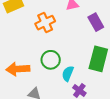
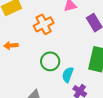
orange arrow: (18, 69) -> (11, 46), moved, size x0.6

